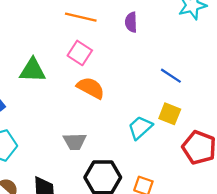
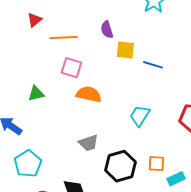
green triangle: (32, 70) -> (36, 94), size x0.7
yellow square: (170, 114) -> (125, 50), moved

